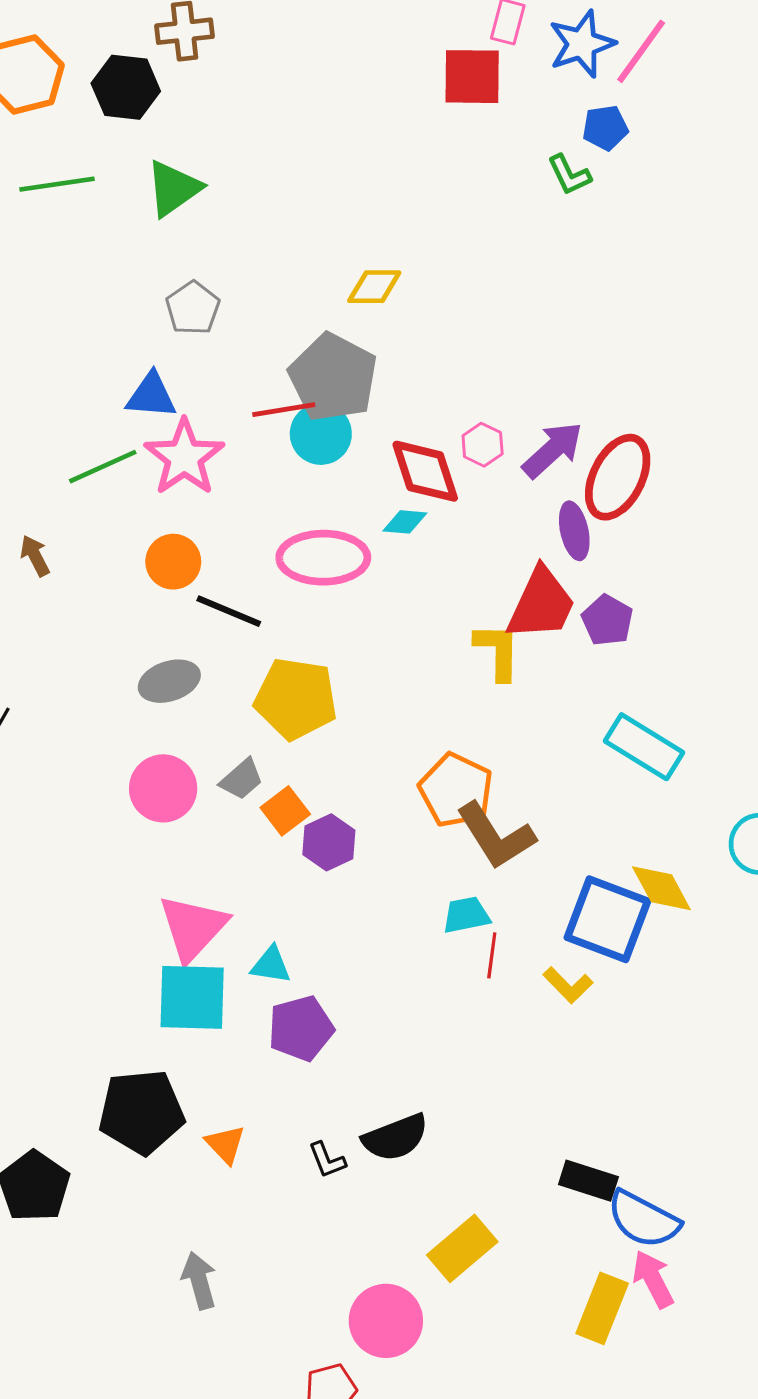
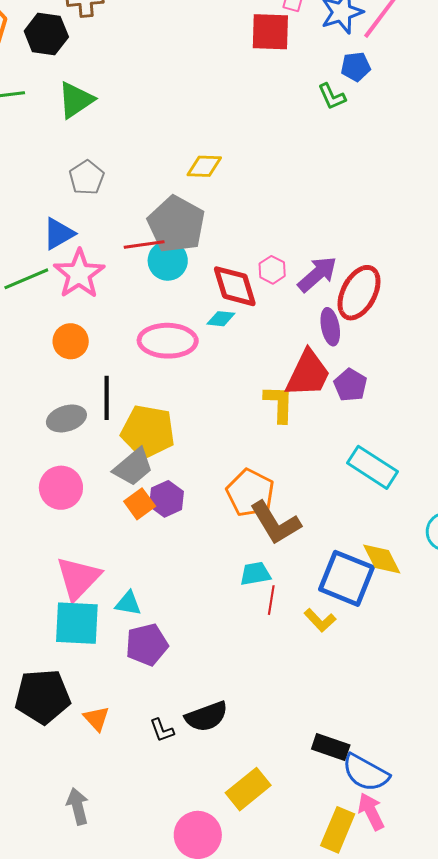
blue triangle: (151, 396) -> (59, 234), turned -36
black line: (229, 611) -> (107, 398), moved, turned 66
gray trapezoid: (242, 779) -> (133, 467), moved, size x1.4
purple hexagon: (329, 842) -> (166, 499), moved

